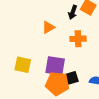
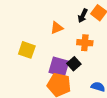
yellow square: (23, 65) -> (27, 50), moved
black square: (72, 78) -> (74, 64), moved, turned -32

